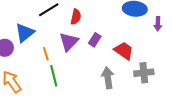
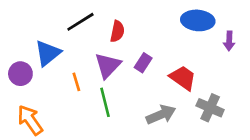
gray cross: (144, 73) -> (210, 108), turned 30
green line: (54, 76) -> (105, 102), moved
gray arrow: (108, 78) -> (161, 115), turned 75

